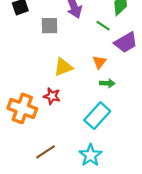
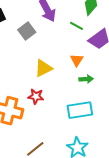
gray square: (50, 26) -> (27, 31), turned -30
cyan rectangle: (97, 116) -> (80, 110), turned 45

